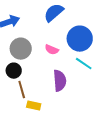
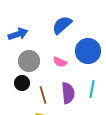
cyan line: (84, 64) -> (92, 89), moved, turned 66
brown line: (22, 90) -> (43, 95), moved

